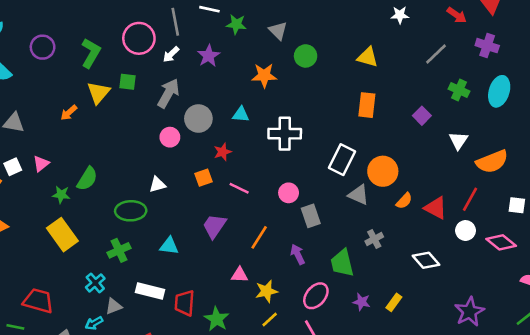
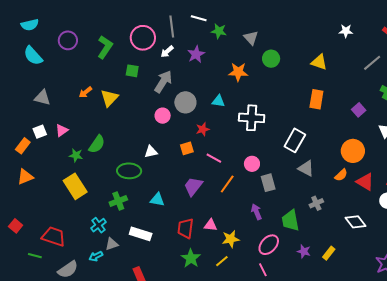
yellow triangle: (98, 93) -> (109, 98), moved
orange circle: (383, 171) -> (353, 151), moved
orange line: (259, 237) -> (227, 184), moved
red trapezoid: (184, 303) -> (186, 228), moved
yellow line: (270, 319) -> (222, 261), moved

